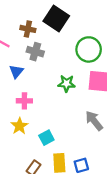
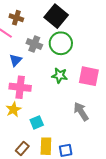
brown cross: (28, 29) -> (16, 18), moved
green circle: (89, 49) -> (61, 43), moved
pink cross: (24, 101) -> (20, 87), size x1.5

